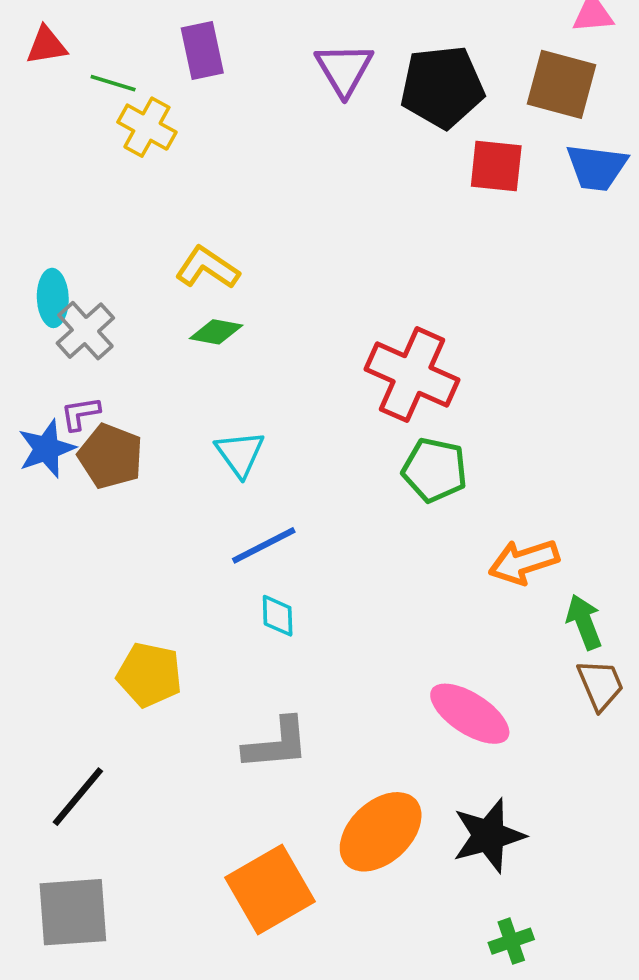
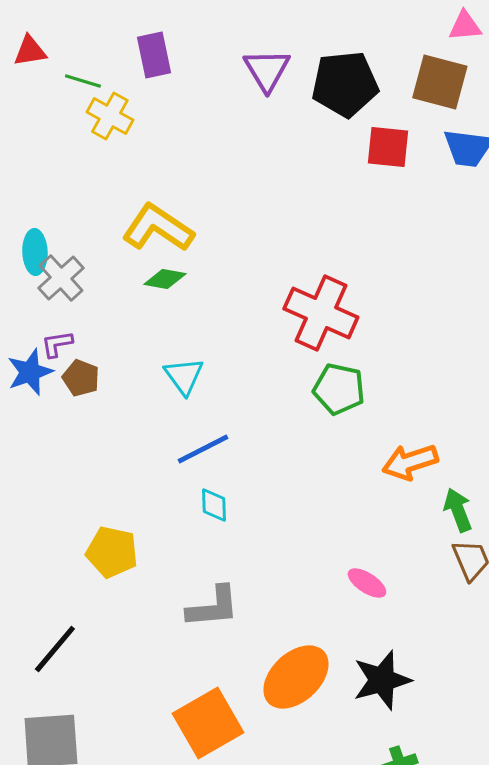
yellow L-shape: (207, 268) -> (158, 228), size x1.4
brown pentagon: (111, 456) -> (81, 378), size x0.7
pink ellipse: (470, 714) -> (367, 583), size x0.6

